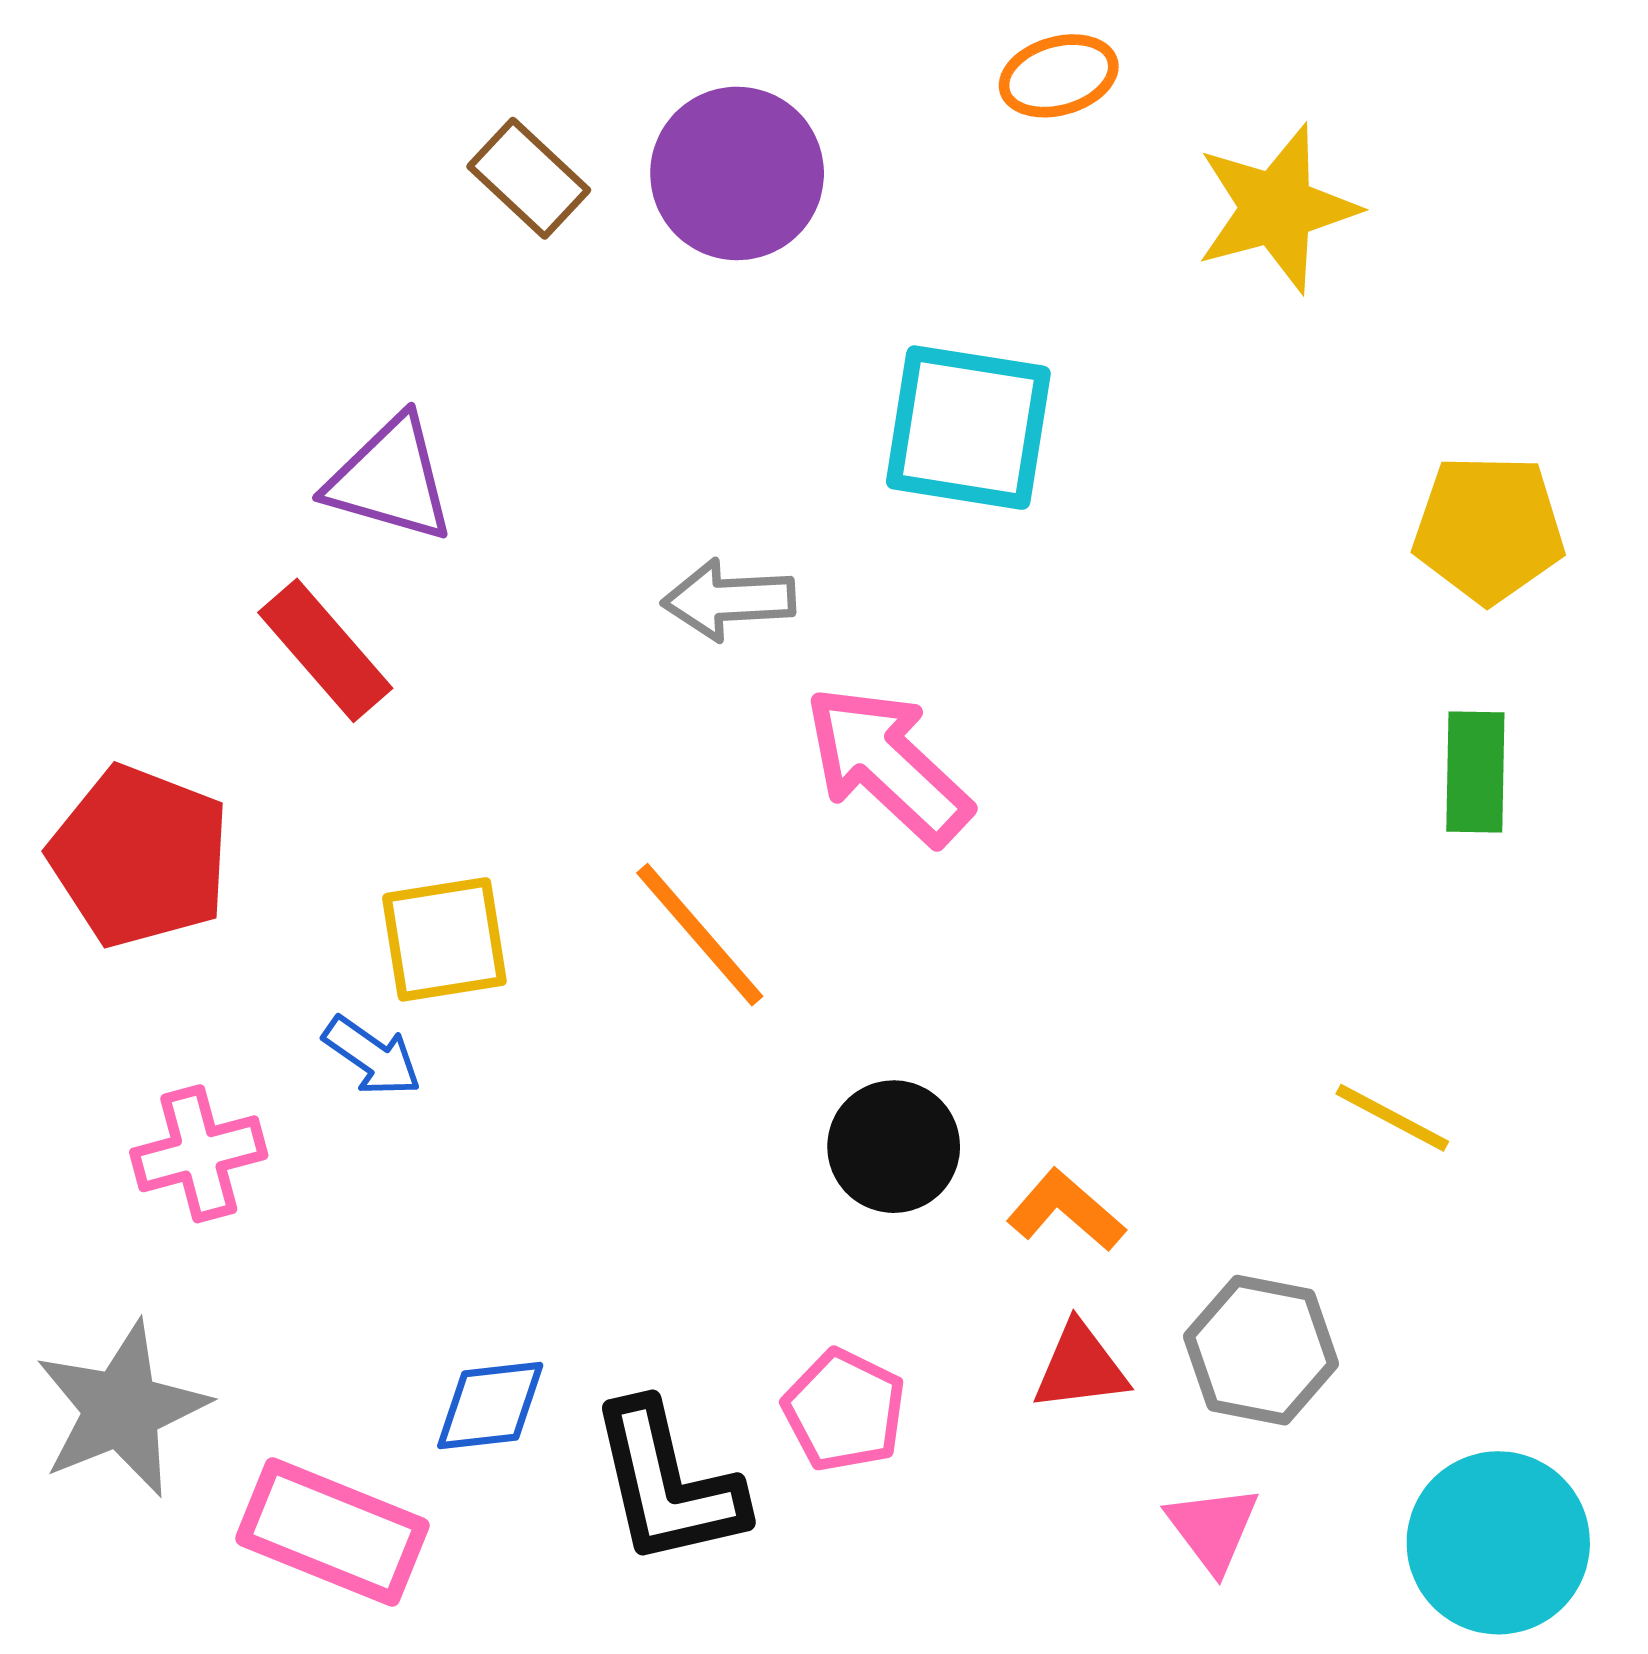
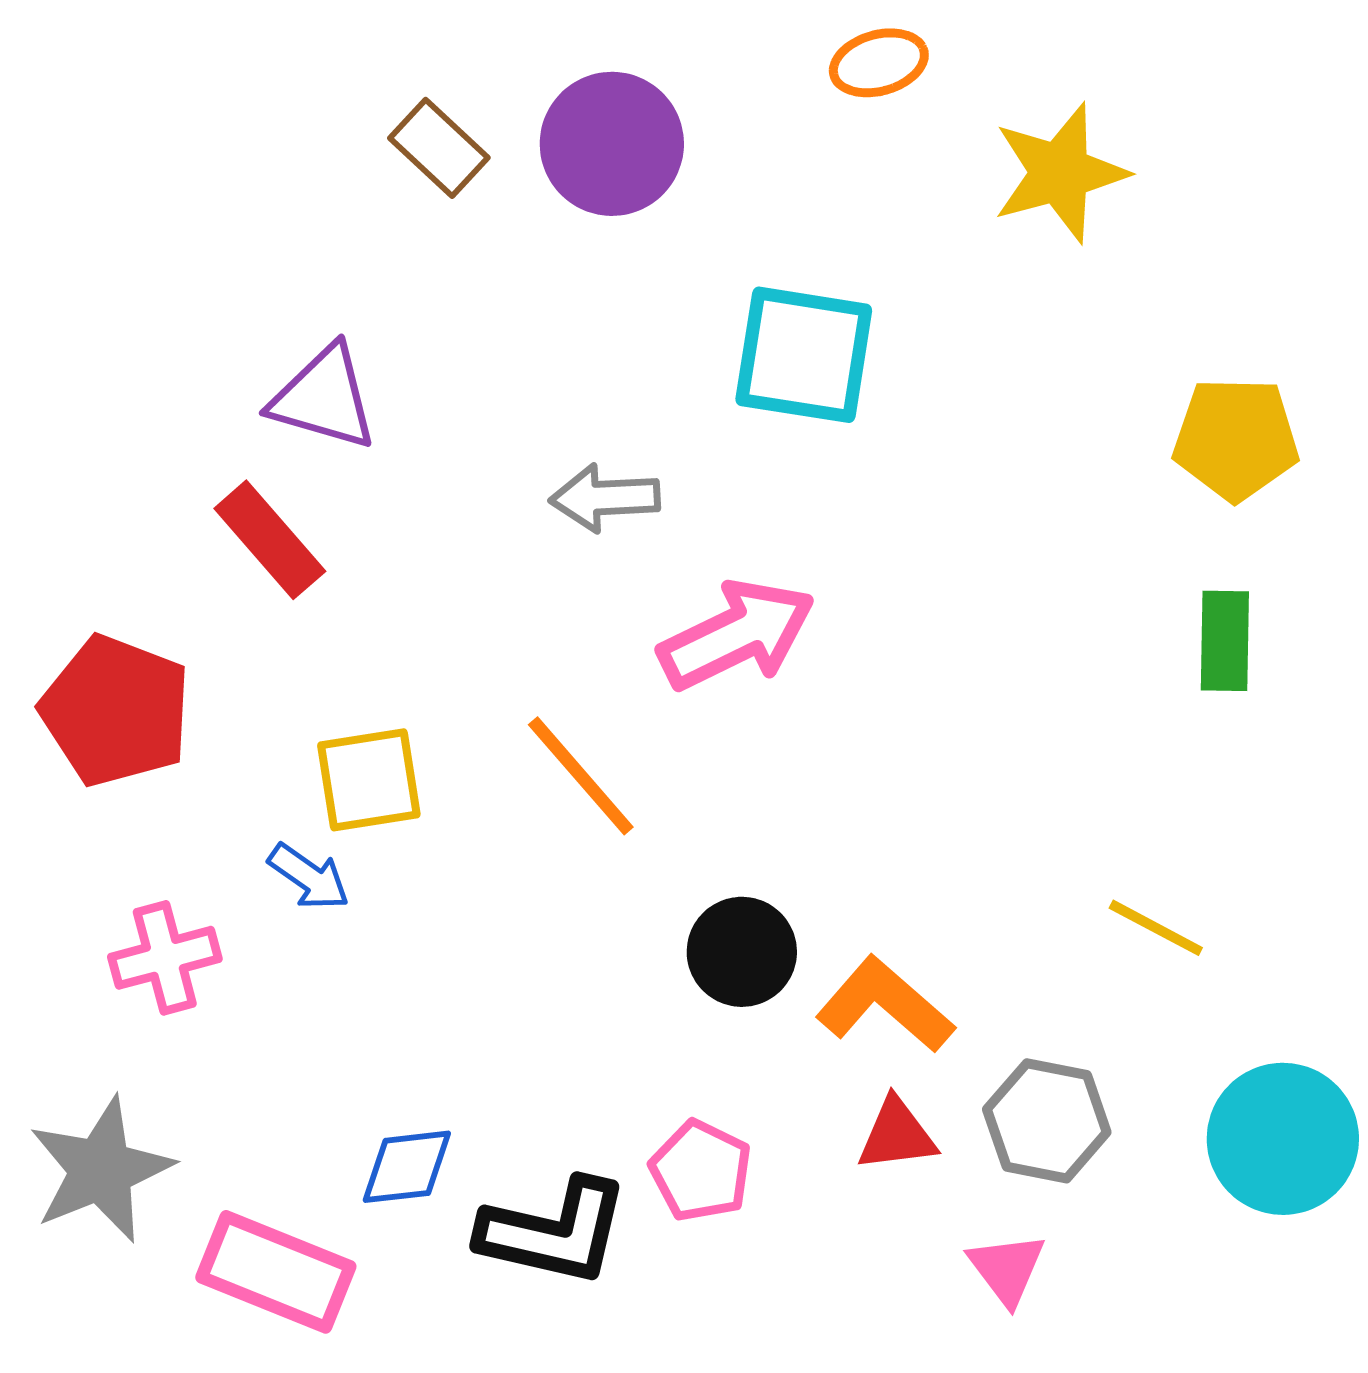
pink arrow: (888, 765) -> (737, 635), turned 111
orange L-shape: (1066, 1210) -> (885, 1005), size x1.4
black L-shape: (667, 1484) -> (554, 1232), turned -64
cyan circle: (1498, 1543) -> (1283, 1139), moved

